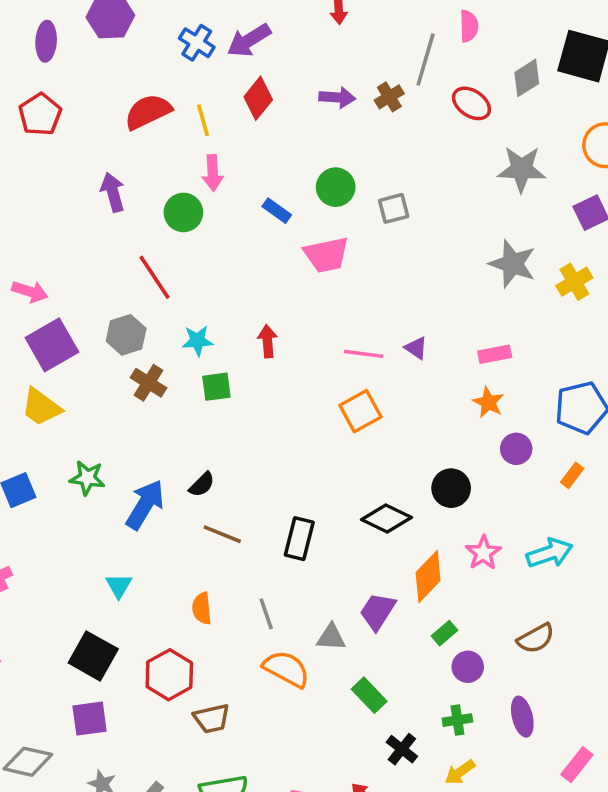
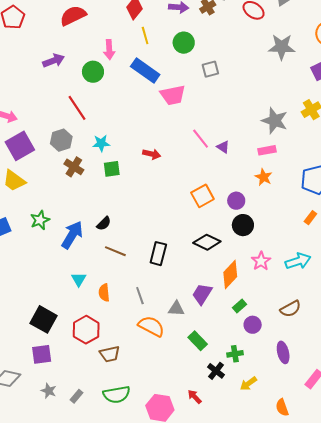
yellow line: (203, 120) -> (145, 35), moved
green circle: (336, 187) -> (184, 43), moved
purple arrow: (113, 192) -> (54, 61), turned 85
blue rectangle: (277, 211) -> (145, 71), size x1.8
gray star: (512, 264) -> (275, 121), moved
red arrow: (268, 341) -> (152, 154), moved, turned 108
pink line: (364, 354) -> (201, 139), moved, turned 45
orange square: (360, 411) -> (202, 196), moved
purple circle: (516, 449) -> (236, 201), moved
green star: (87, 478) -> (40, 220), turned -30
cyan triangle: (119, 586) -> (79, 279), moved
green cross: (457, 720) -> (235, 354), moved

